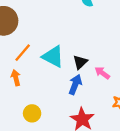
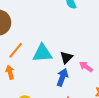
cyan triangle: (53, 57) -> (42, 53), turned -30

